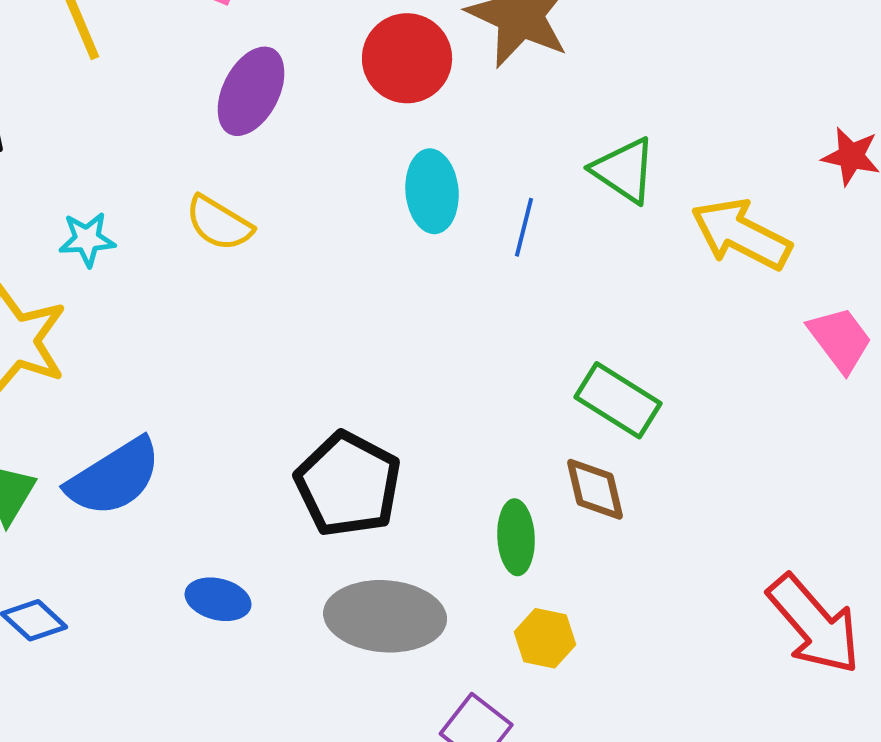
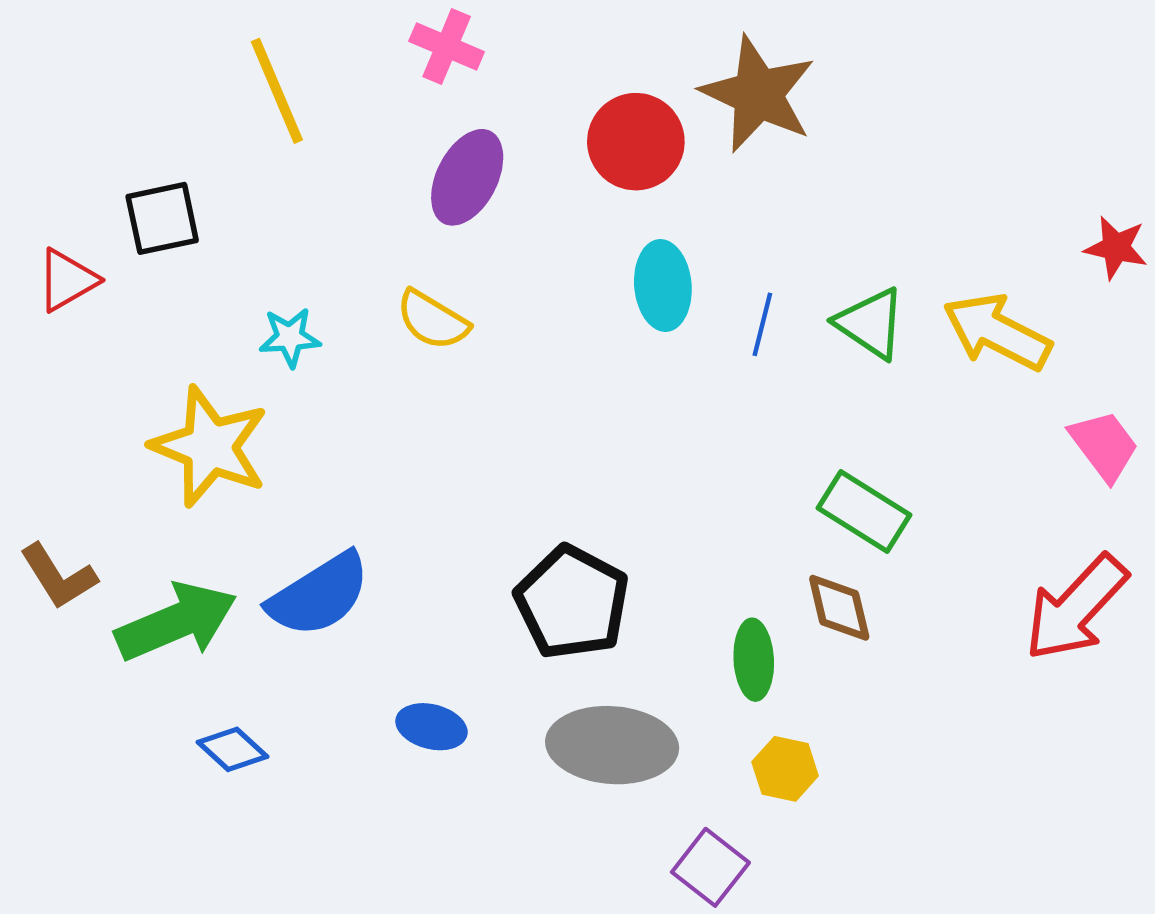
green triangle: (624, 170) -> (871, 323), moved
red arrow: (814, 624) -> (1076, 608), moved, turned 84

